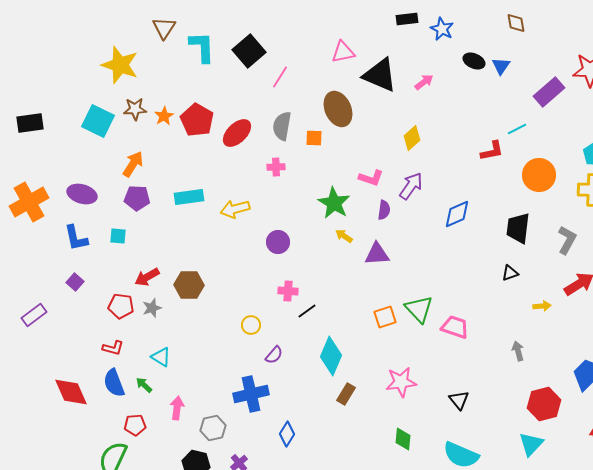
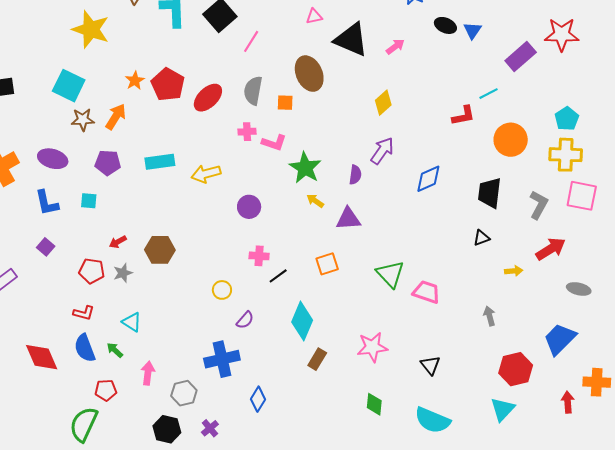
pink triangle: (343, 52) -> (314, 16), size x0.7
brown star: (135, 109) -> (83, 120), moved
orange arrow: (133, 164) -> (116, 117), moved
pink L-shape: (371, 178) -> (274, 143), moved
red arrow: (147, 277) -> (118, 242), size x0.7
orange square: (385, 317) -> (327, 264), moved

